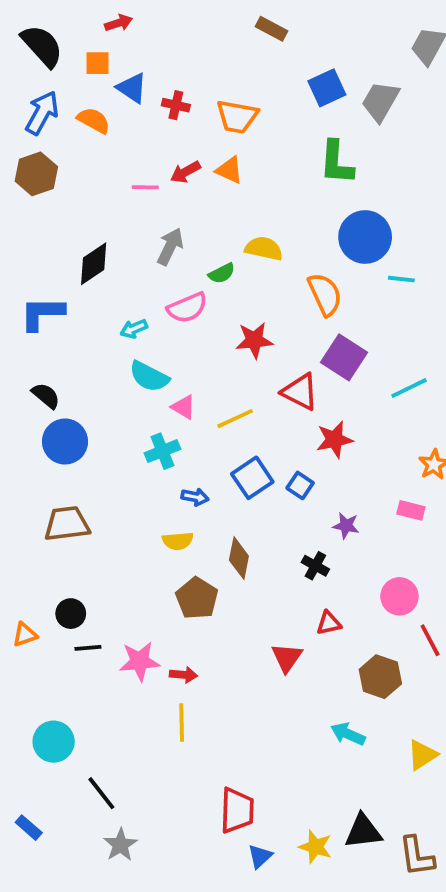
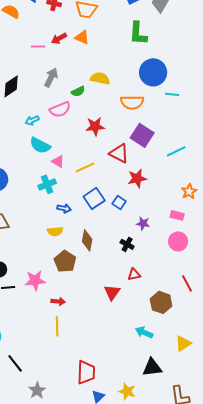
orange semicircle: (325, 294) -> (132, 102), turned 115
pink circle: (399, 596) -> (178, 241), moved
pink star: (140, 661) -> (35, 280), moved
black triangle: (363, 831) -> (152, 367), moved
gray star: (120, 845) -> (37, 390), moved

